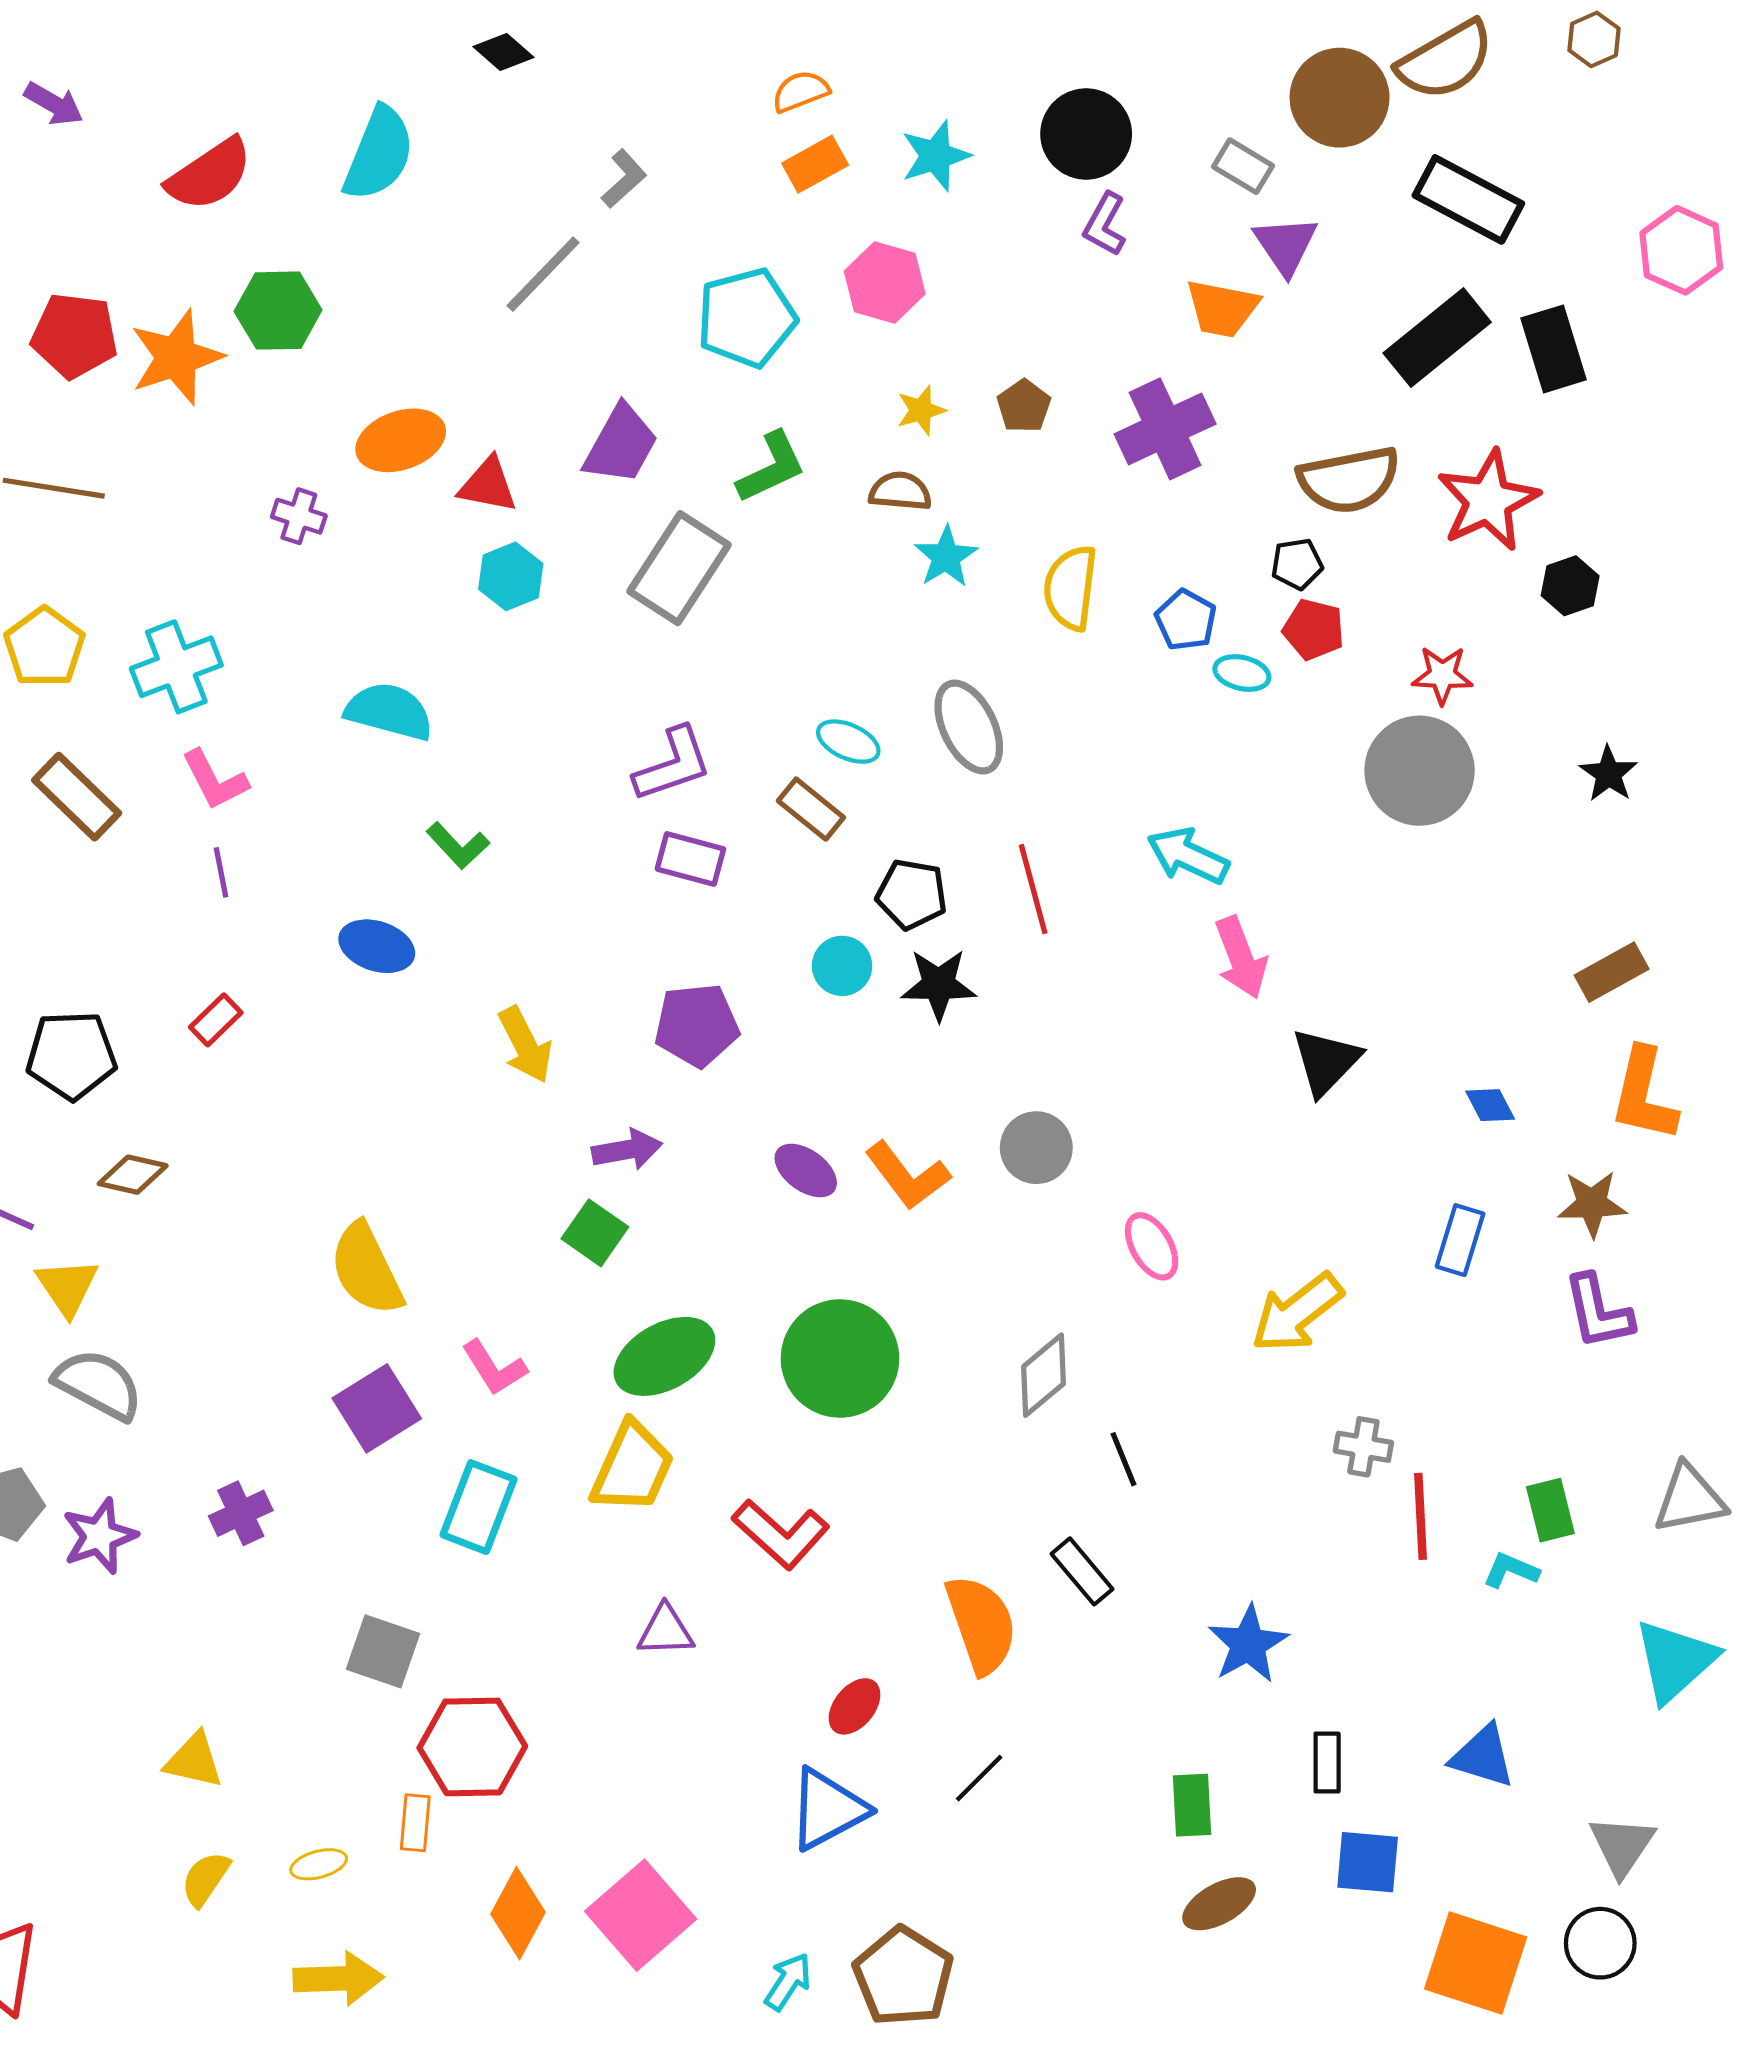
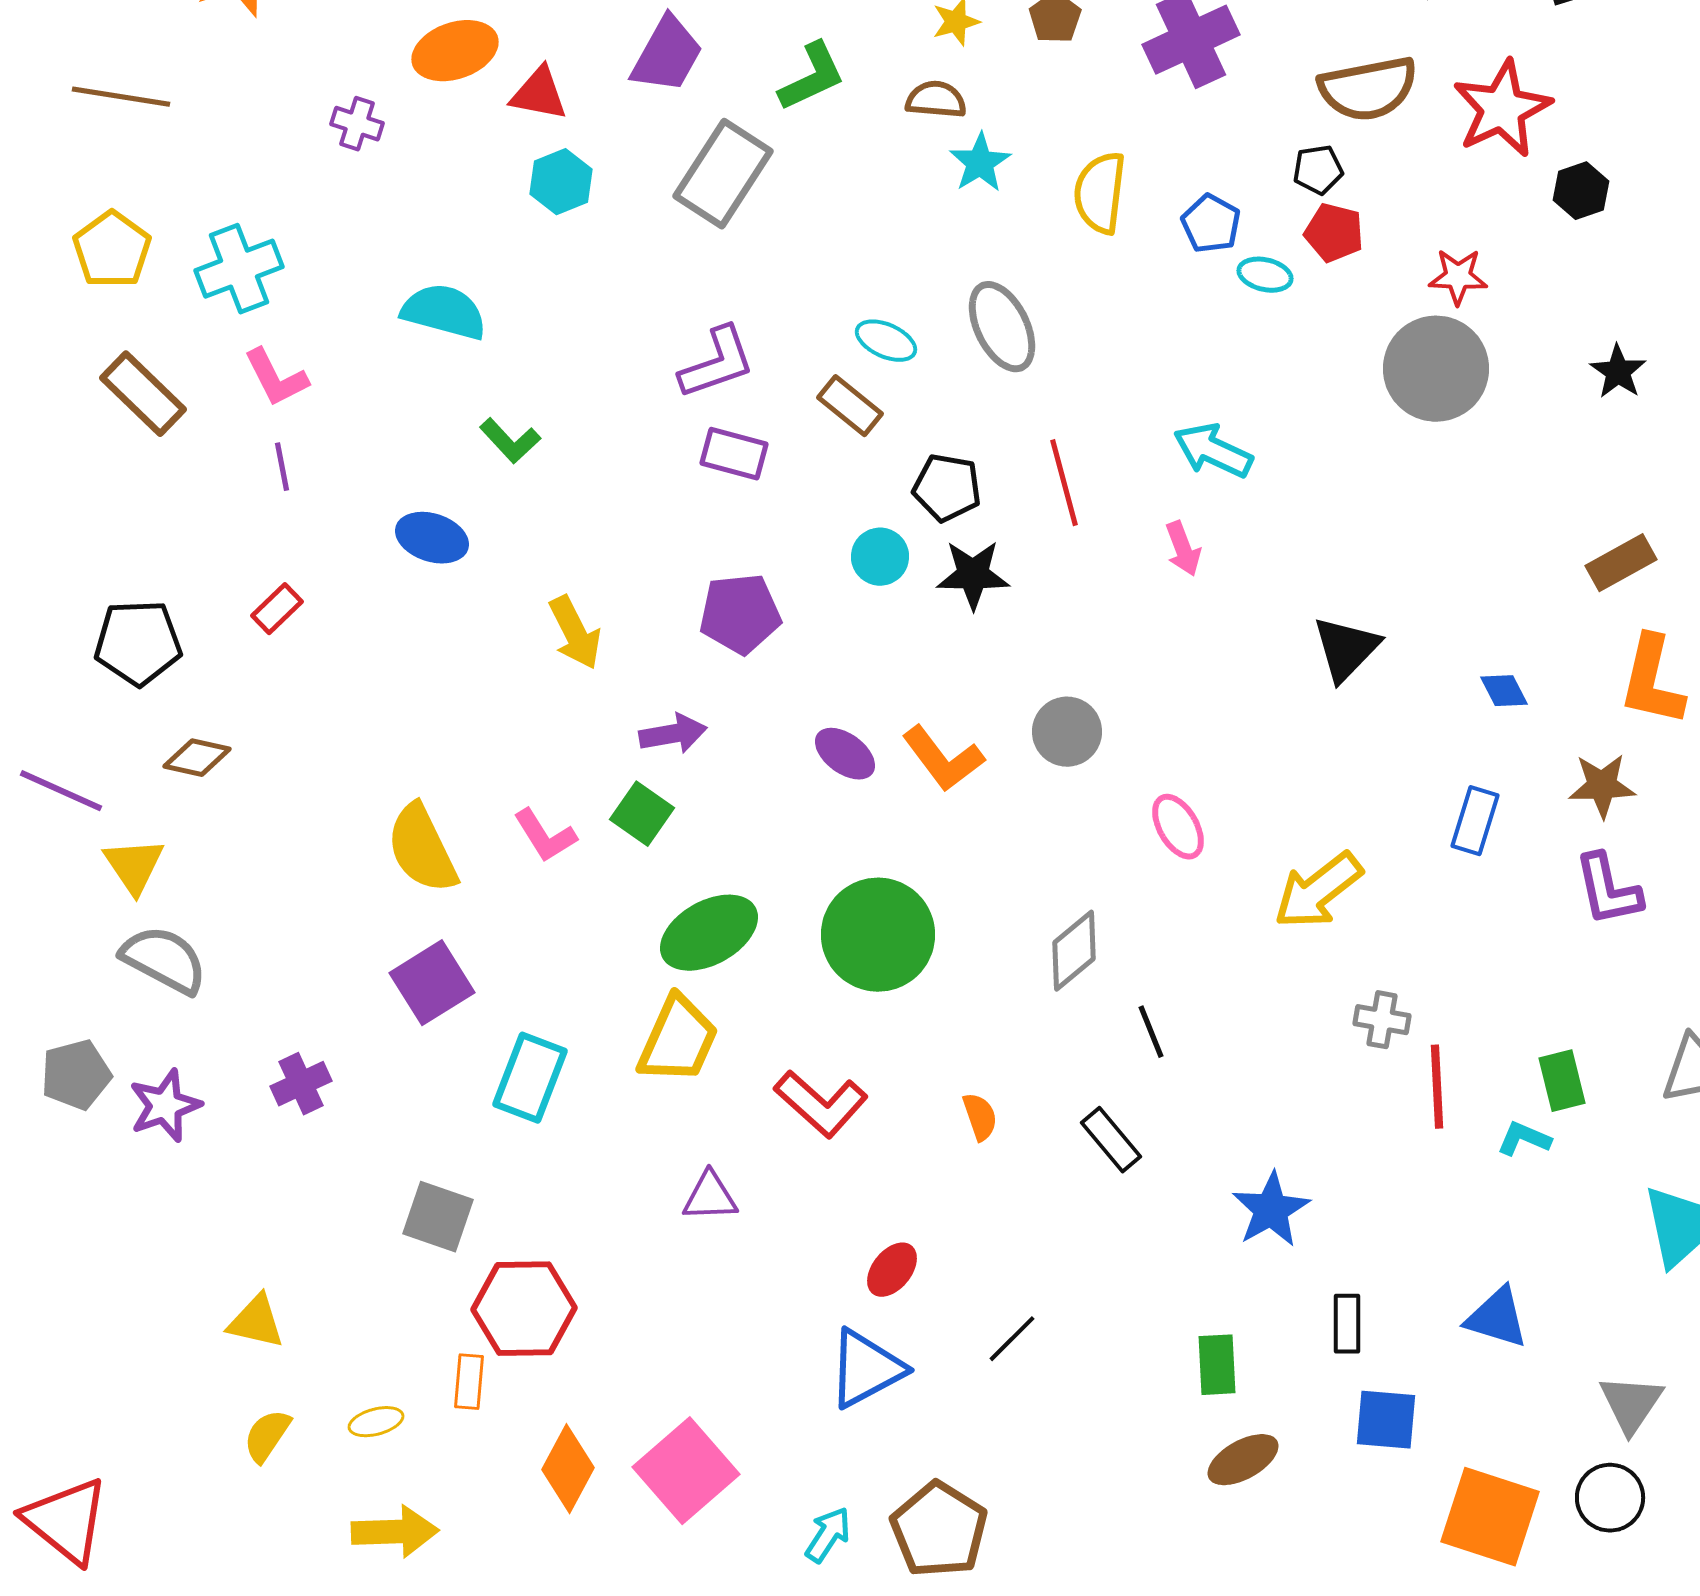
pink arrow: (1241, 958) -> (1183, 549), moved, size x0.7
pink L-shape: (494, 1368) -> (545, 836), moved
orange semicircle: (981, 1624) -> (980, 1117), moved, size x0.5

